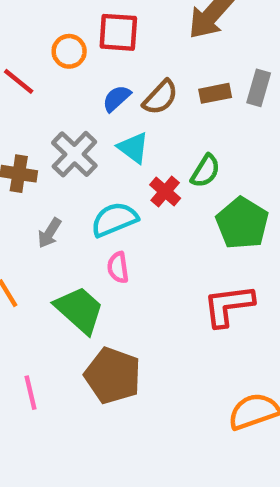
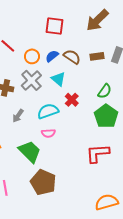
orange circle: (69, 51) -> (32, 56), moved
brown semicircle: (160, 97) -> (72, 57), turned -102
green semicircle: (205, 171) -> (105, 91), moved
pink semicircle: (118, 267) -> (48, 133), turned -88

